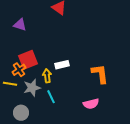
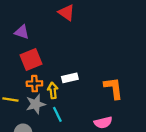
red square: (28, 60) -> (31, 60), moved
orange cross: (19, 70) -> (34, 84), moved, turned 32

